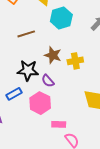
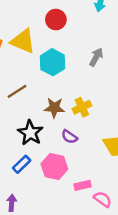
black star: (28, 70) -> (30, 133), turned -30
purple semicircle: (48, 81) -> (69, 137), moved

